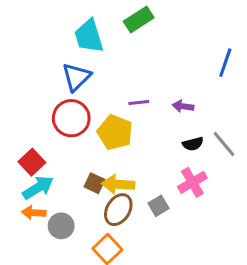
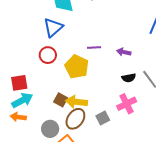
red circle: (71, 118) -> (48, 55), size x0.7
red square: (32, 162) -> (19, 83), turned 30
gray circle: (61, 226) -> (50, 129), moved

